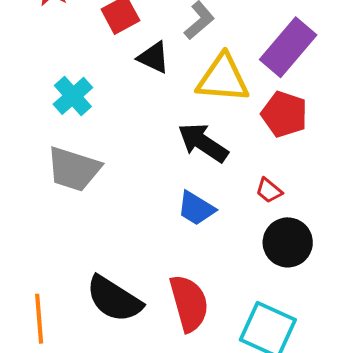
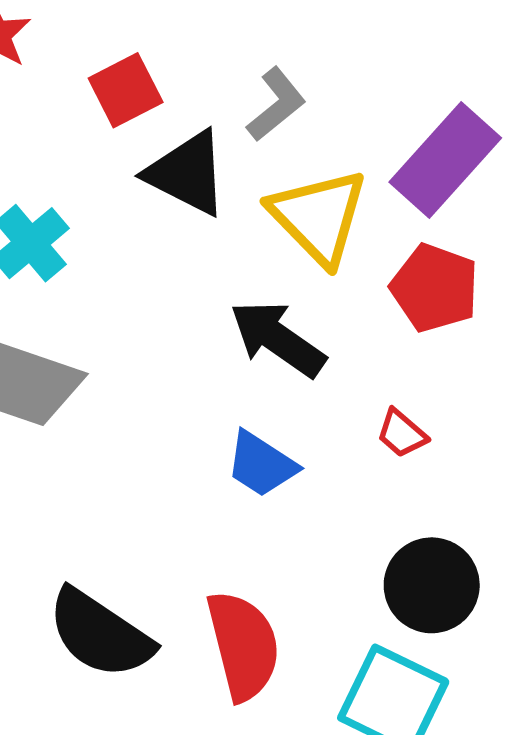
black triangle: (154, 57) -> (187, 173), size x1.4
yellow triangle: (223, 78) -> (319, 217), turned 40
black circle: (288, 242) -> (432, 585), moved

